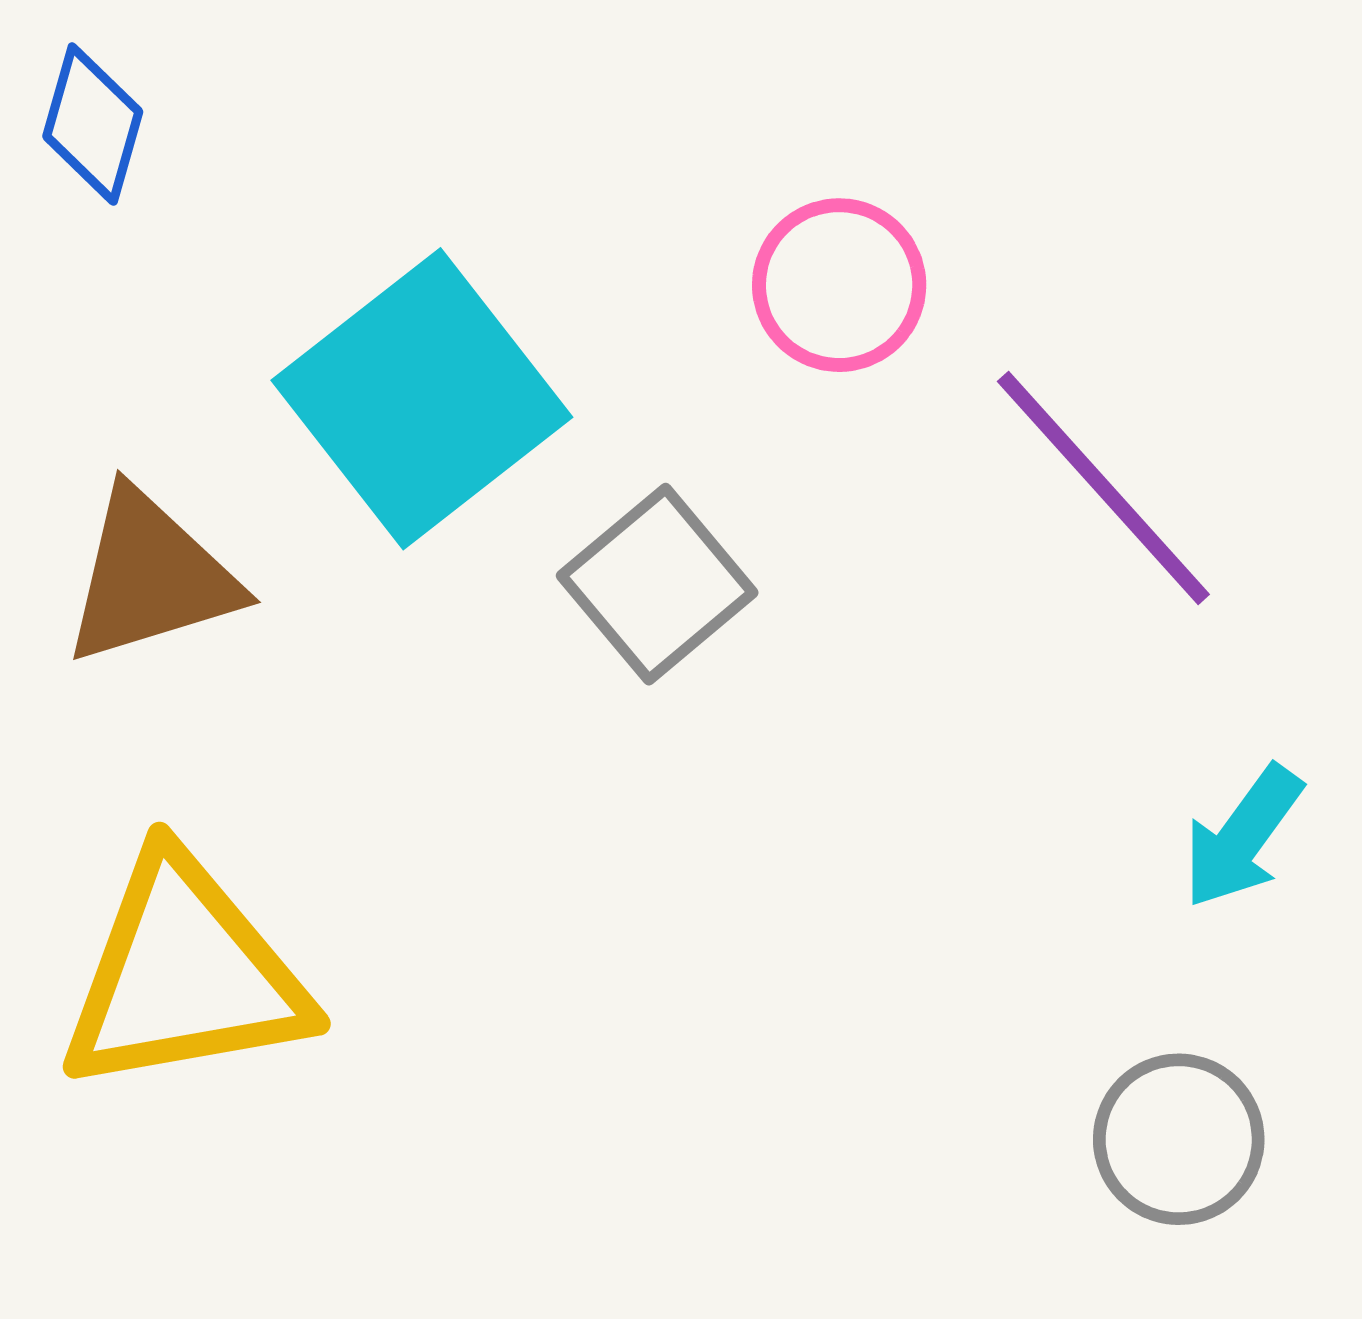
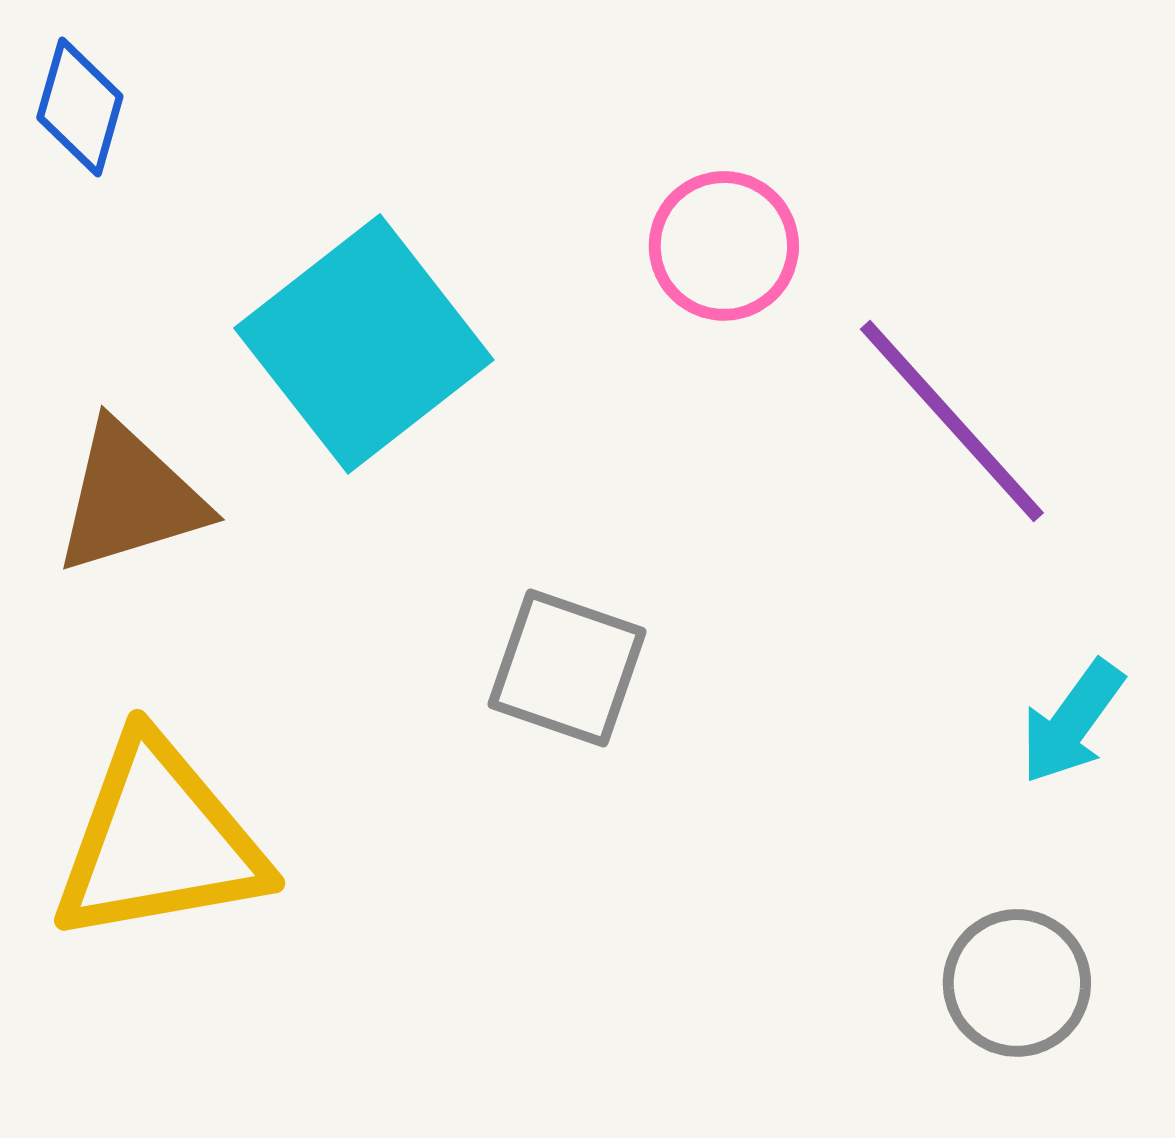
gray square: (657, 584) -> (567, 668), moved, turned -31

